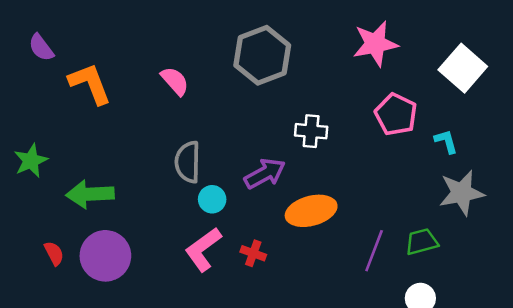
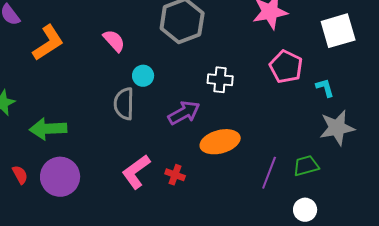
white square: (463, 68) -> (338, 31), turned 33
orange L-shape: (90, 84) -> (48, 43), turned 78
cyan circle: (212, 199) -> (143, 76), moved

